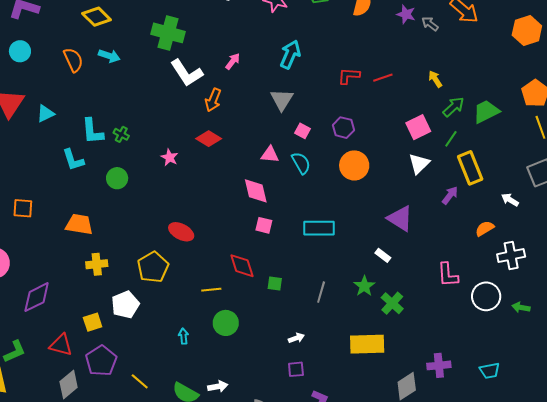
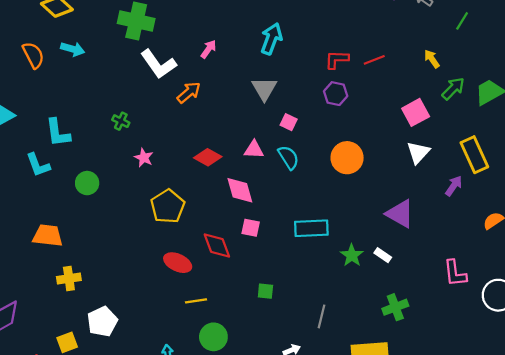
orange arrow: (213, 100) -> (189, 92), turned -150
purple hexagon: (343, 128) -> (336, 94), moved
green cross: (121, 134) -> (121, 121), moved
red diamond: (209, 139) -> (208, 157), moved
green line: (451, 139) -> (462, 21), moved
red ellipse: (181, 232) -> (178, 263), moved
red diamond: (242, 266) -> (217, 245), moved
yellow pentagon: (153, 267) -> (168, 206), moved
green star: (364, 286) -> (352, 255), moved
gray line: (321, 292) -> (322, 316), moved
green cross: (392, 303) -> (395, 307), turned 30

